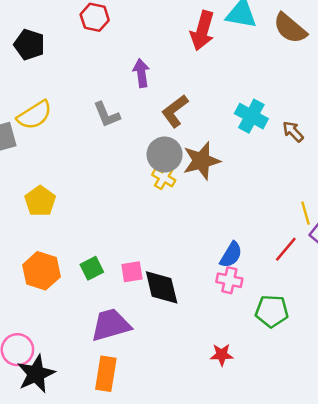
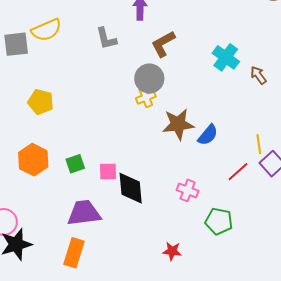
brown star: (201, 161) -> (178, 124), moved
yellow cross: (164, 177) -> (146, 97), turned 30
yellow pentagon: (40, 201) -> (41, 102), turned -30
blue semicircle: (231, 255) -> (208, 135), moved

